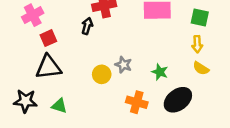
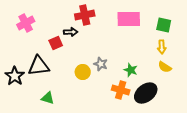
black arrow: (87, 26) -> (71, 32), turned 72
red square: (48, 38) -> (56, 43), moved
black star: (25, 101) -> (15, 76), moved, turned 30
orange cross: (137, 102) -> (121, 90), moved

